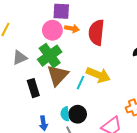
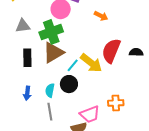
orange arrow: (72, 29) -> (101, 16), moved
red semicircle: (96, 32) -> (111, 51), moved
black circle: (78, 114) -> (69, 84), moved

